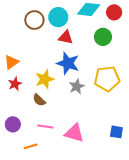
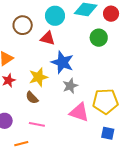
brown circle: (34, 20) -> (23, 25), moved
red triangle: (66, 37) -> (48, 38), moved
yellow pentagon: (107, 79) -> (105, 101), moved
pink triangle: (74, 133) -> (79, 112), moved

